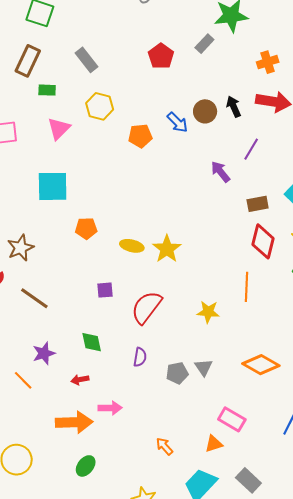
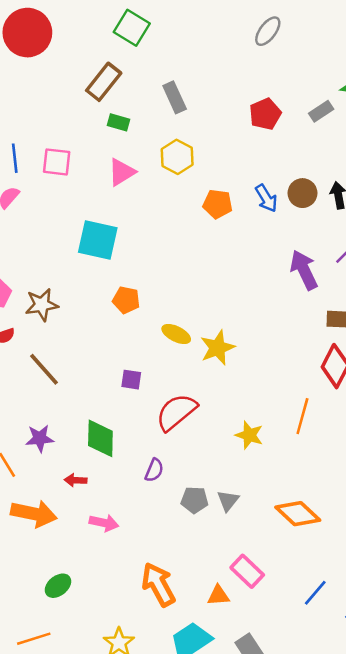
purple arrow: (221, 172) -> (304, 270), size x1.4
green diamond: (92, 342) -> (100, 438), size x1.4
orange arrow: (74, 422) -> (34, 514), moved
orange arrow: (164, 446) -> (158, 584), size x1.8

